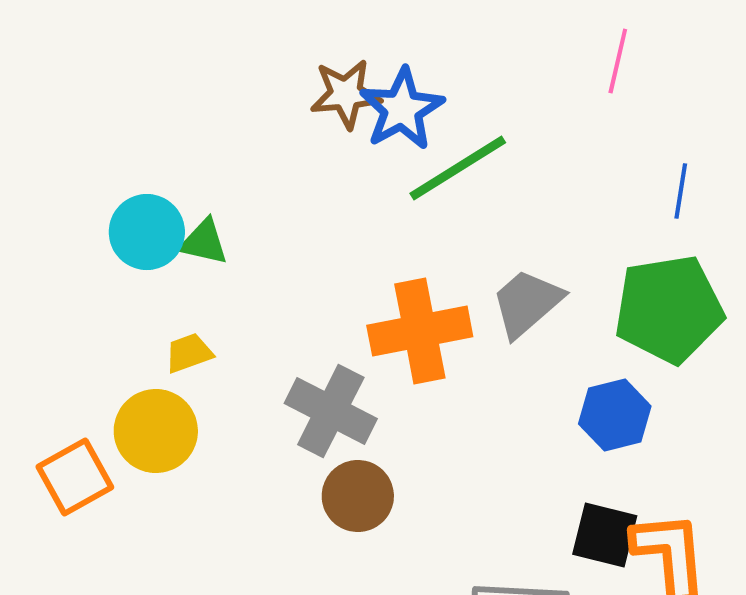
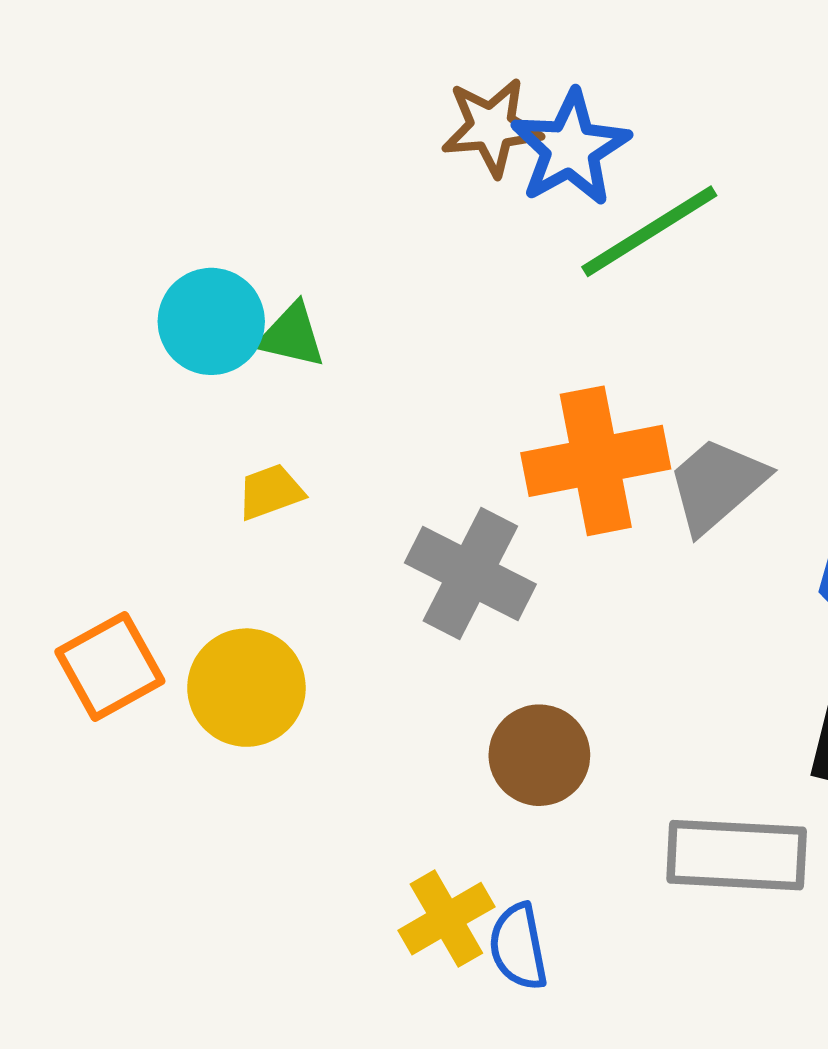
gray trapezoid: (527, 303) -> (717, 485), moved
yellow circle: (156, 431) -> (246, 688), moved
brown circle: (358, 496) -> (539, 755), moved

